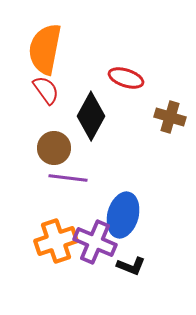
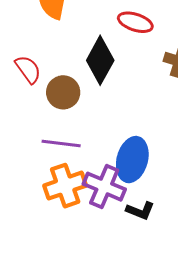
red semicircle: (46, 90) -> (28, 69), moved
purple line: (68, 178) -> (61, 143), moved

